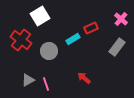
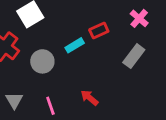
gray triangle: (28, 80) -> (14, 100), turned -32
pink line: (46, 84) -> (50, 106), moved

